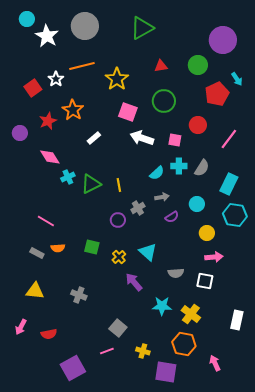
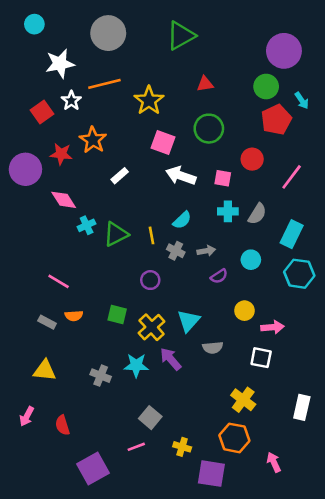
white star: (47, 36) -> (60, 64), moved, turned 30
green circle: (198, 65) -> (266, 87), moved
red star: (48, 121) -> (61, 154), turned 30
purple circle: (20, 133) -> (25, 169), size x1.6
cyan semicircle: (157, 173) -> (182, 220), moved
gray cross: (138, 208) -> (176, 251), moved, turned -32
yellow circle: (207, 233) -> (244, 311), moved
cyan triangle: (148, 252) -> (188, 321), turned 30
yellow cross: (119, 257) -> (152, 327), size x1.5
gray semicircle: (176, 273) -> (213, 348), moved
cyan star: (162, 306) -> (136, 365), moved
red semicircle: (49, 334) -> (62, 425), turned 84

